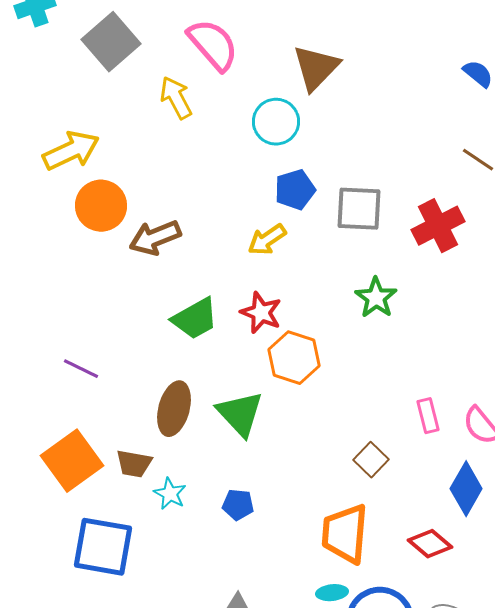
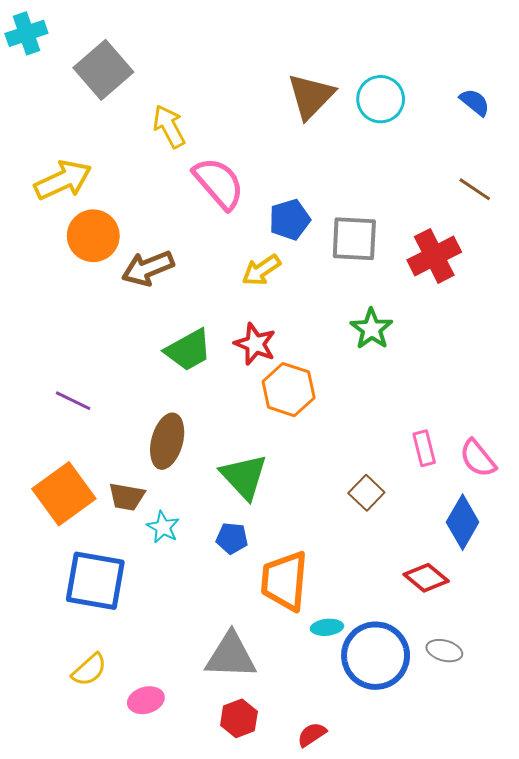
pink semicircle: (213, 45) -> (219, 183), moved
cyan circle: (276, 122) -> (381, 99), moved
green triangle: (240, 414) -> (244, 477), moved
orange trapezoid: (345, 534) -> (284, 581), moved

